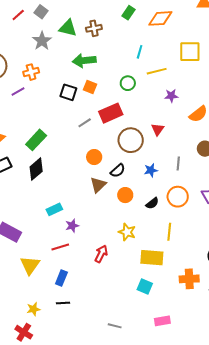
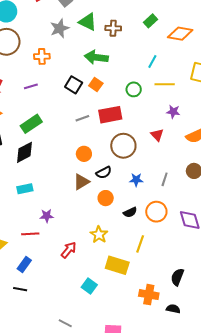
purple line: (18, 91) -> (31, 86), moved
red triangle: (158, 129) -> (157, 135), moved, turned -32
cyan rectangle: (54, 209) -> (25, 189), moved
cyan square: (145, 286) -> (89, 286), moved

